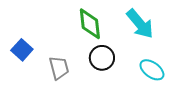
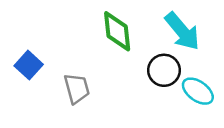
black circle: (102, 58) -> (164, 70), moved

